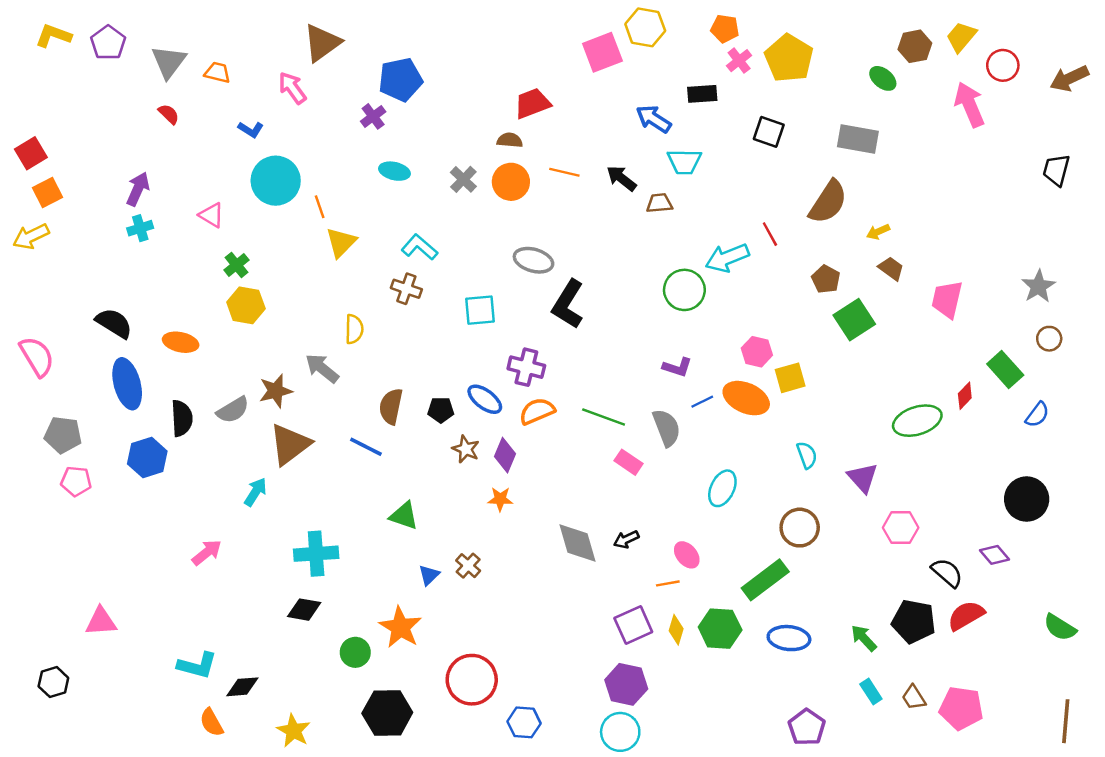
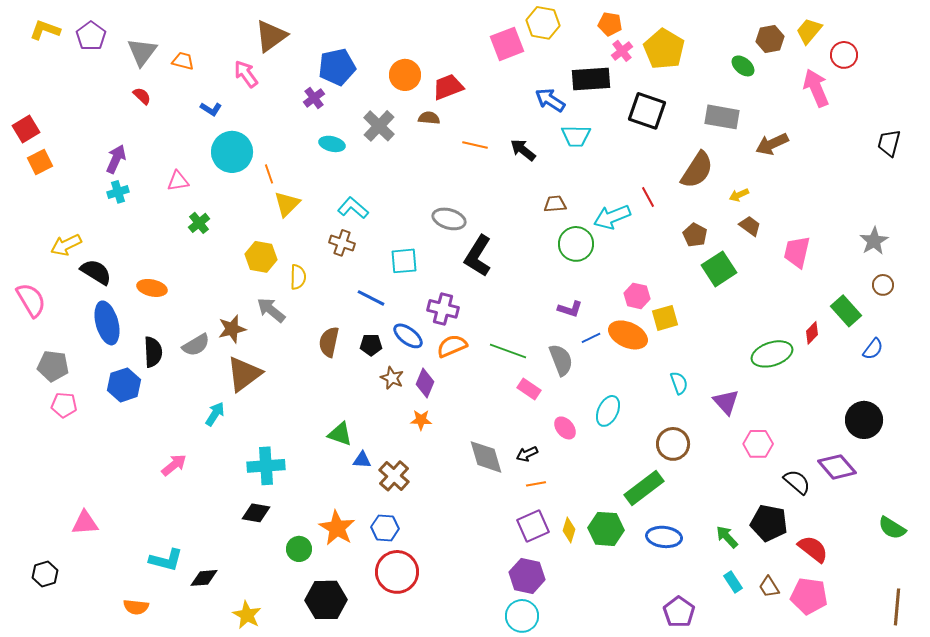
brown arrow: (1069, 78) -> (772, 144), moved
black rectangle: (702, 94) -> (591, 79), size x1.5
black square: (769, 132) -> (647, 111), size x1.4
gray cross: (463, 179) -> (379, 126), moved, size x1.4
orange circle: (511, 182) -> (405, 75), moved
brown trapezoid: (659, 203) -> (555, 204), moved
pink triangle: (211, 215) -> (178, 181), turned -40
yellow arrow: (31, 236) -> (66, 245), moved
yellow hexagon: (246, 305) -> (261, 257), moved
blue line: (366, 447) -> (371, 298), moved
pink ellipse: (687, 555) -> (565, 428), moved
purple diamond: (995, 555) -> (837, 467), size x1.5
brown cross: (468, 566) -> (394, 476), size x1.4
blue triangle: (429, 575) -> (362, 460), moved, turned 48
orange line: (668, 583) -> (536, 484), moved
red semicircle: (966, 615) -> (813, 549), moved, turned 68
orange semicircle: (211, 722) -> (136, 607), moved, turned -55
blue hexagon: (524, 722) -> (385, 528), moved

